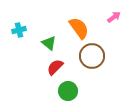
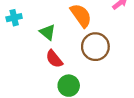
red semicircle: (55, 67) -> (54, 59), turned -84

